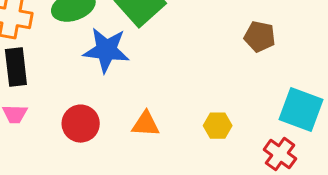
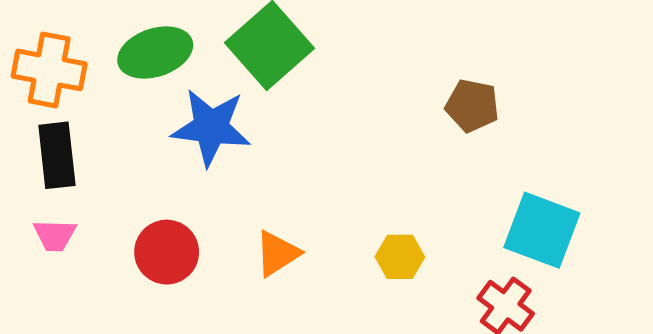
orange triangle: (146, 124) -> (277, 253), turned -36

